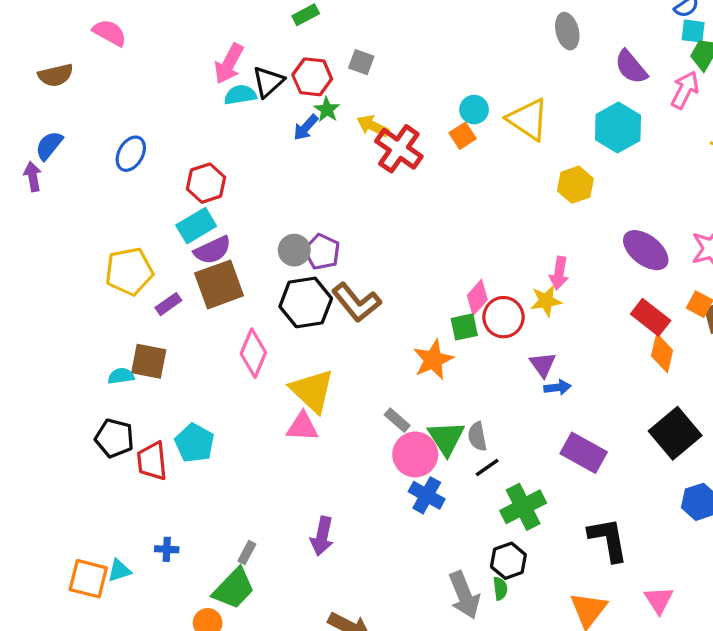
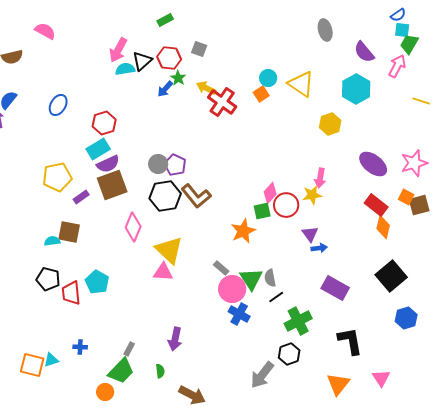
green semicircle: (500, 589) -> (160, 371), moved
gray arrow: (464, 595) -> (262, 375), turned 60

